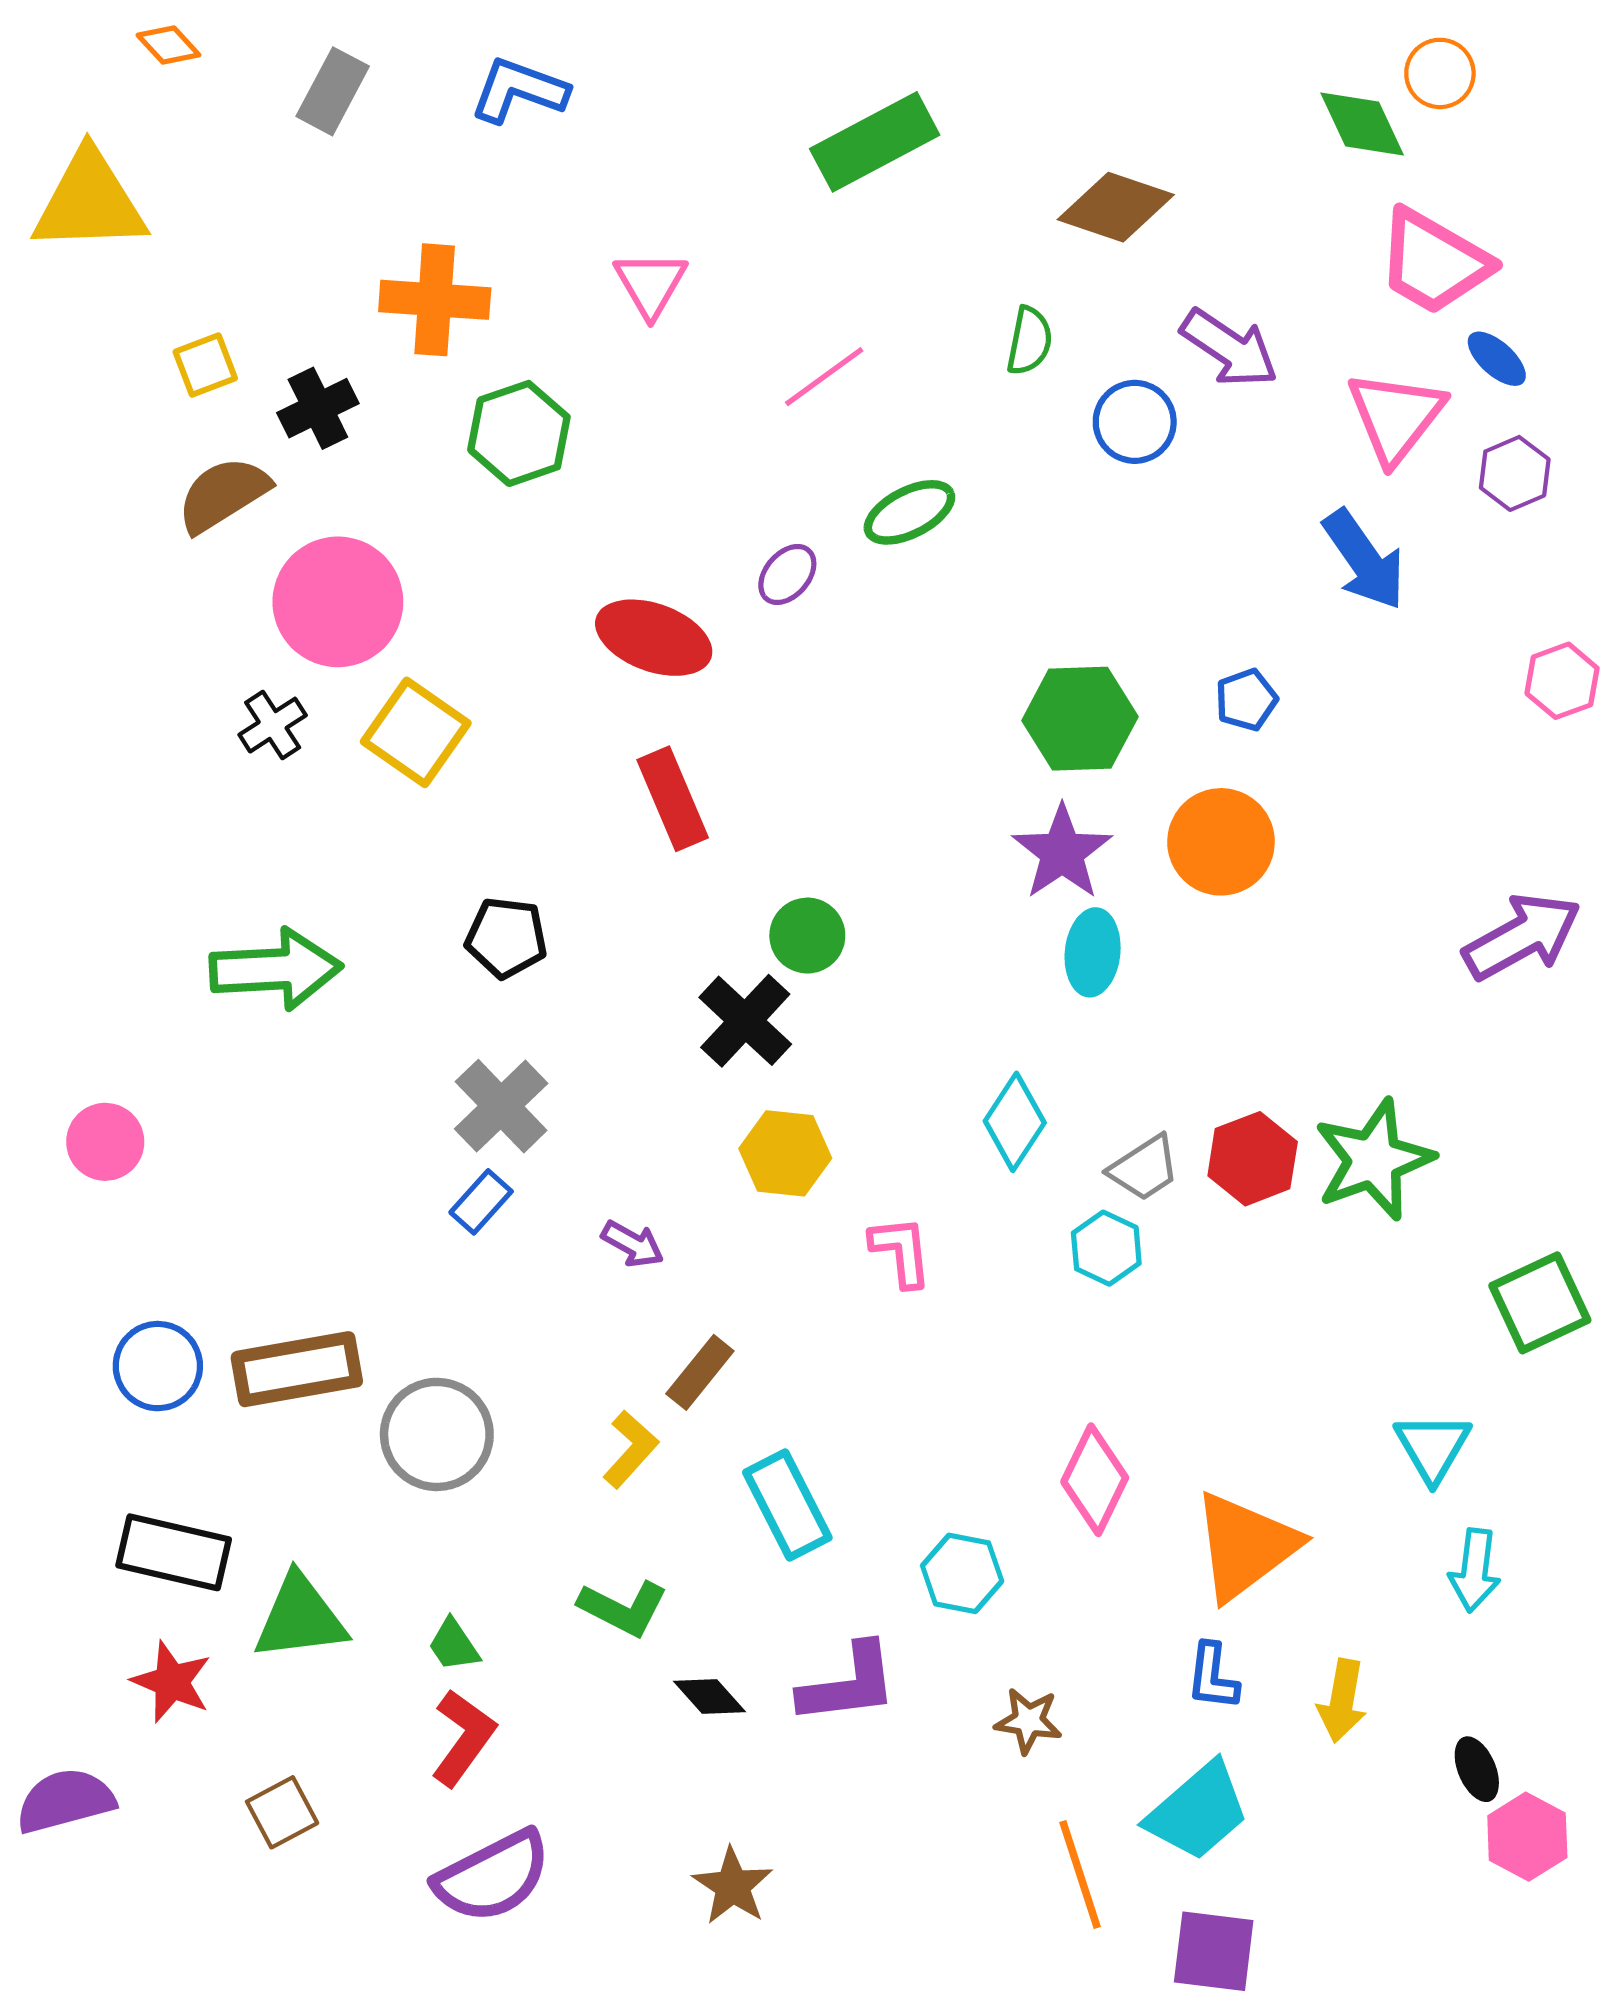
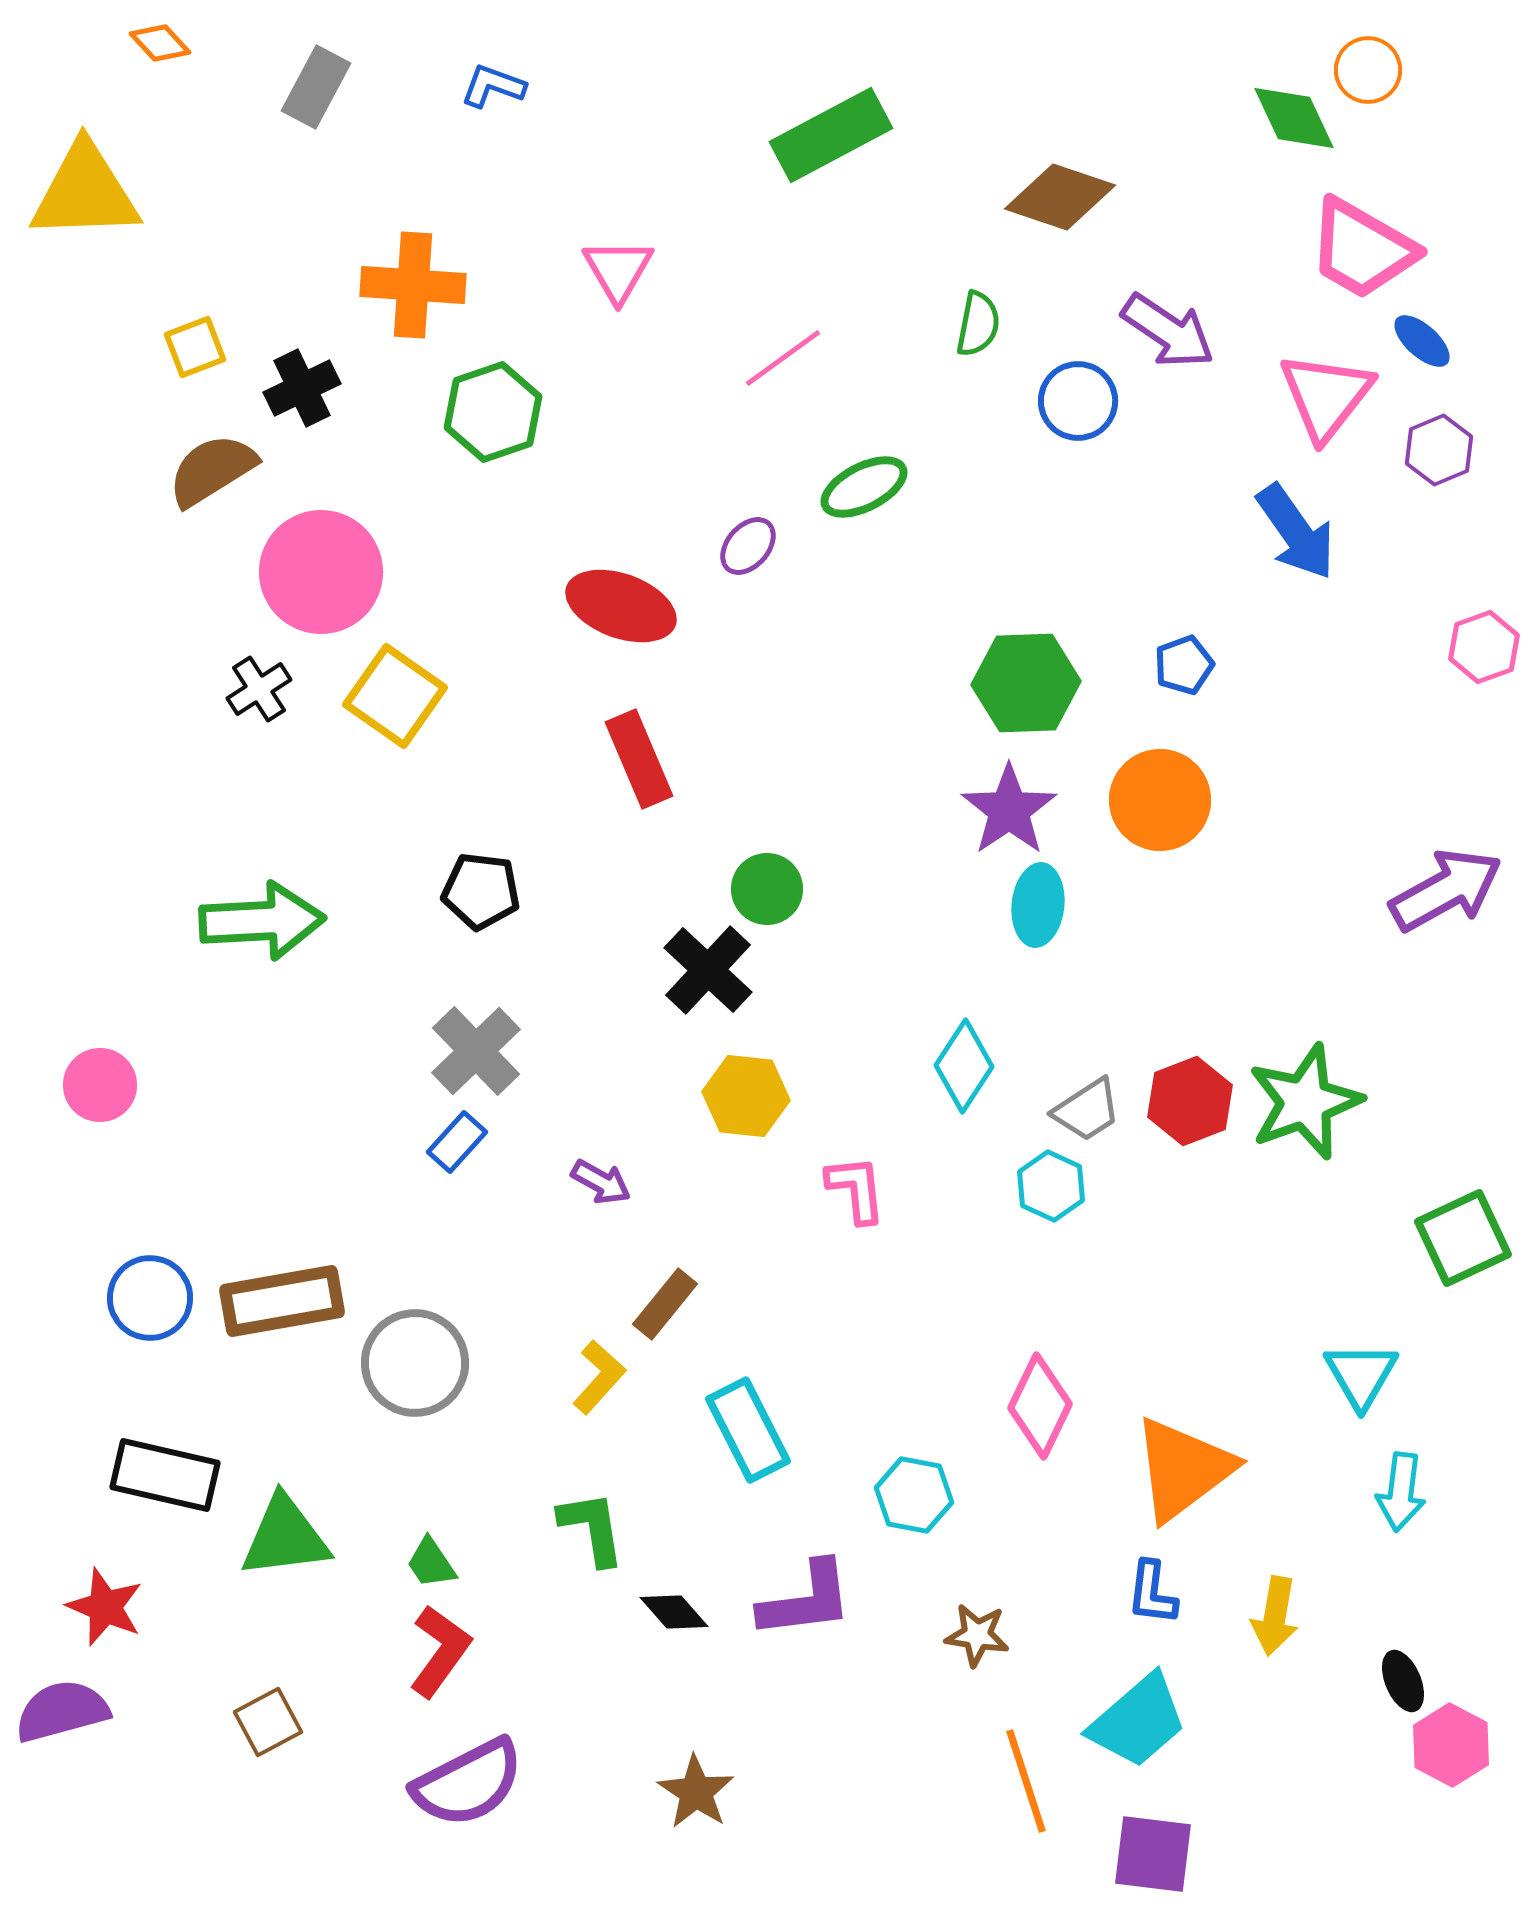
blue L-shape: (519, 90) -> (493, 86), size x0.7
green L-shape: (623, 1608) -> (592, 1528), turned -126
red star: (172, 1682) -> (105, 1607), moved

